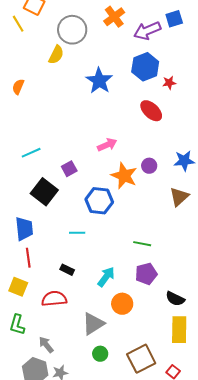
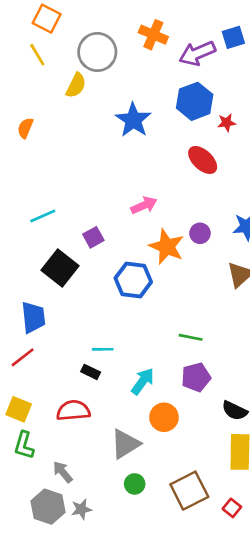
orange cross: (114, 17) -> (153, 35), turned -30
yellow line: (18, 24) -> (37, 55), moved
cyan line: (77, 233) -> (103, 349), moved
red line: (28, 258) -> (23, 357), moved, turned 60
yellow square: (18, 287) -> (19, 409), moved

